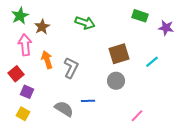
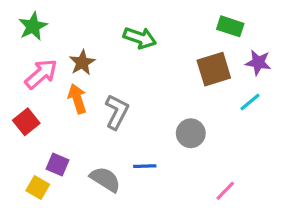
brown star: (42, 27) -> (82, 63), moved
purple star: (166, 28) -> (258, 63), moved
pink arrow: (25, 45) -> (41, 74), turned 55
brown square: (119, 54) -> (214, 69), moved
purple square: (27, 92) -> (58, 165), moved

